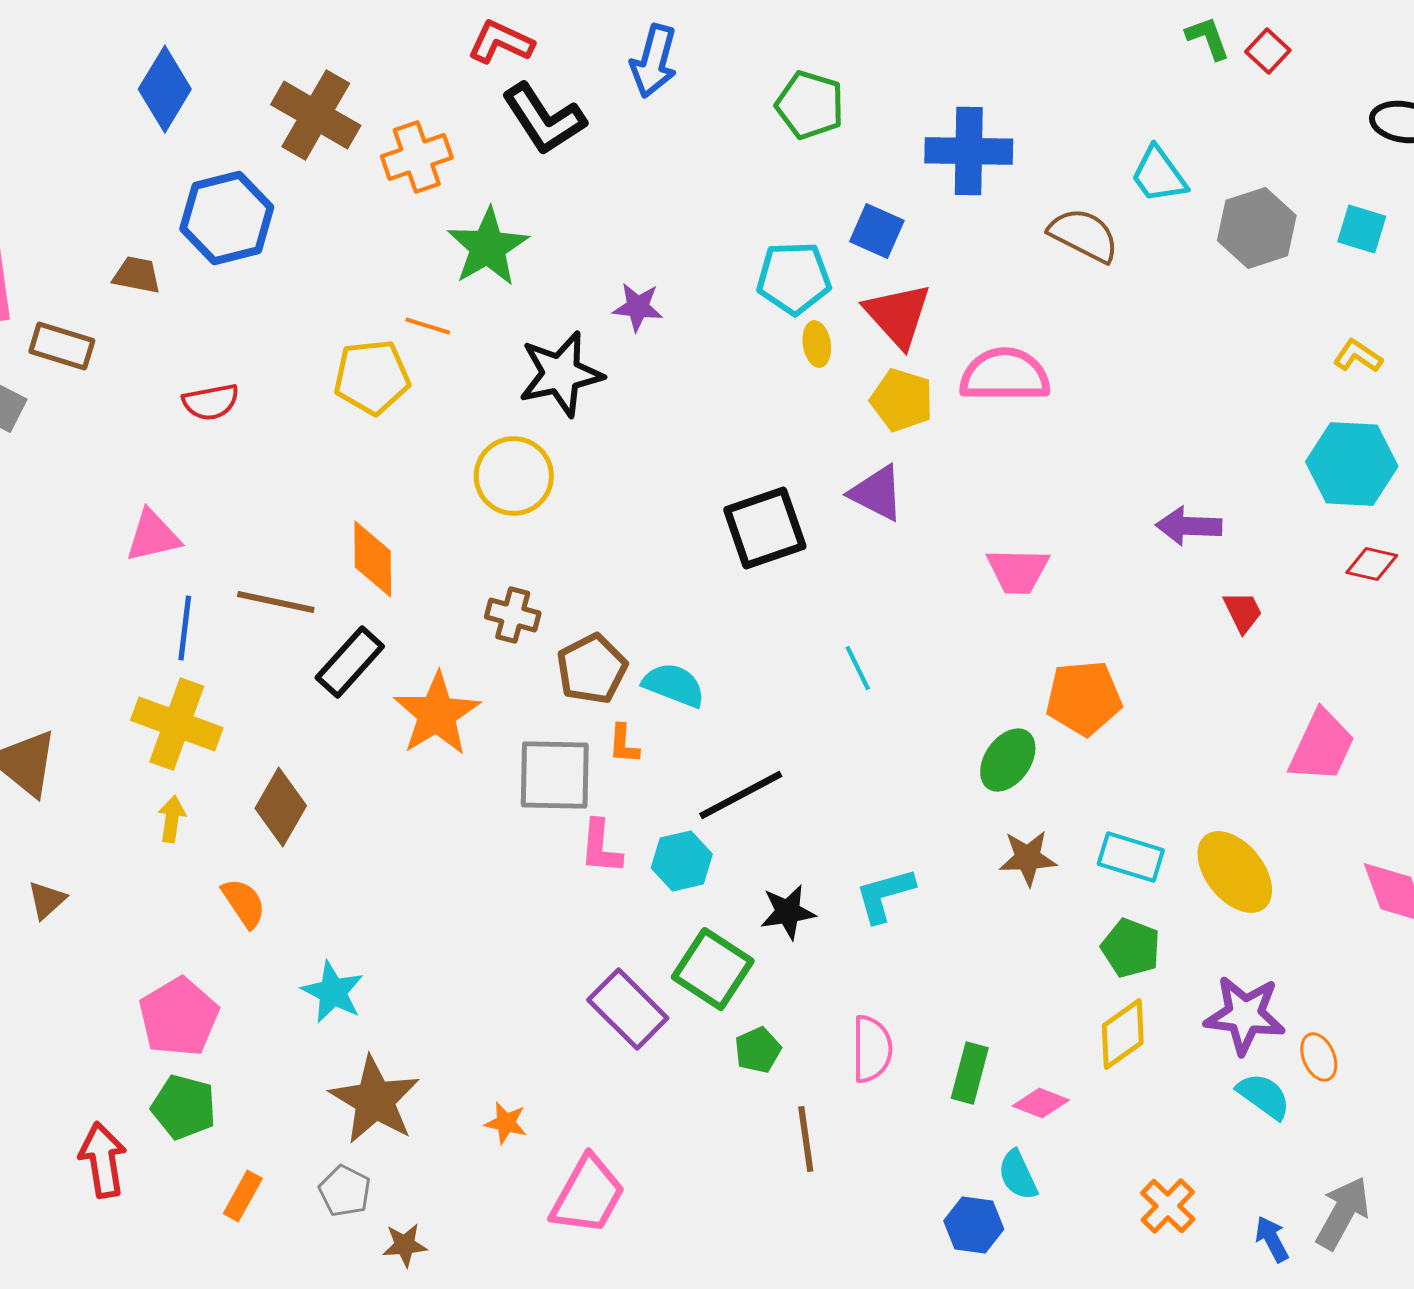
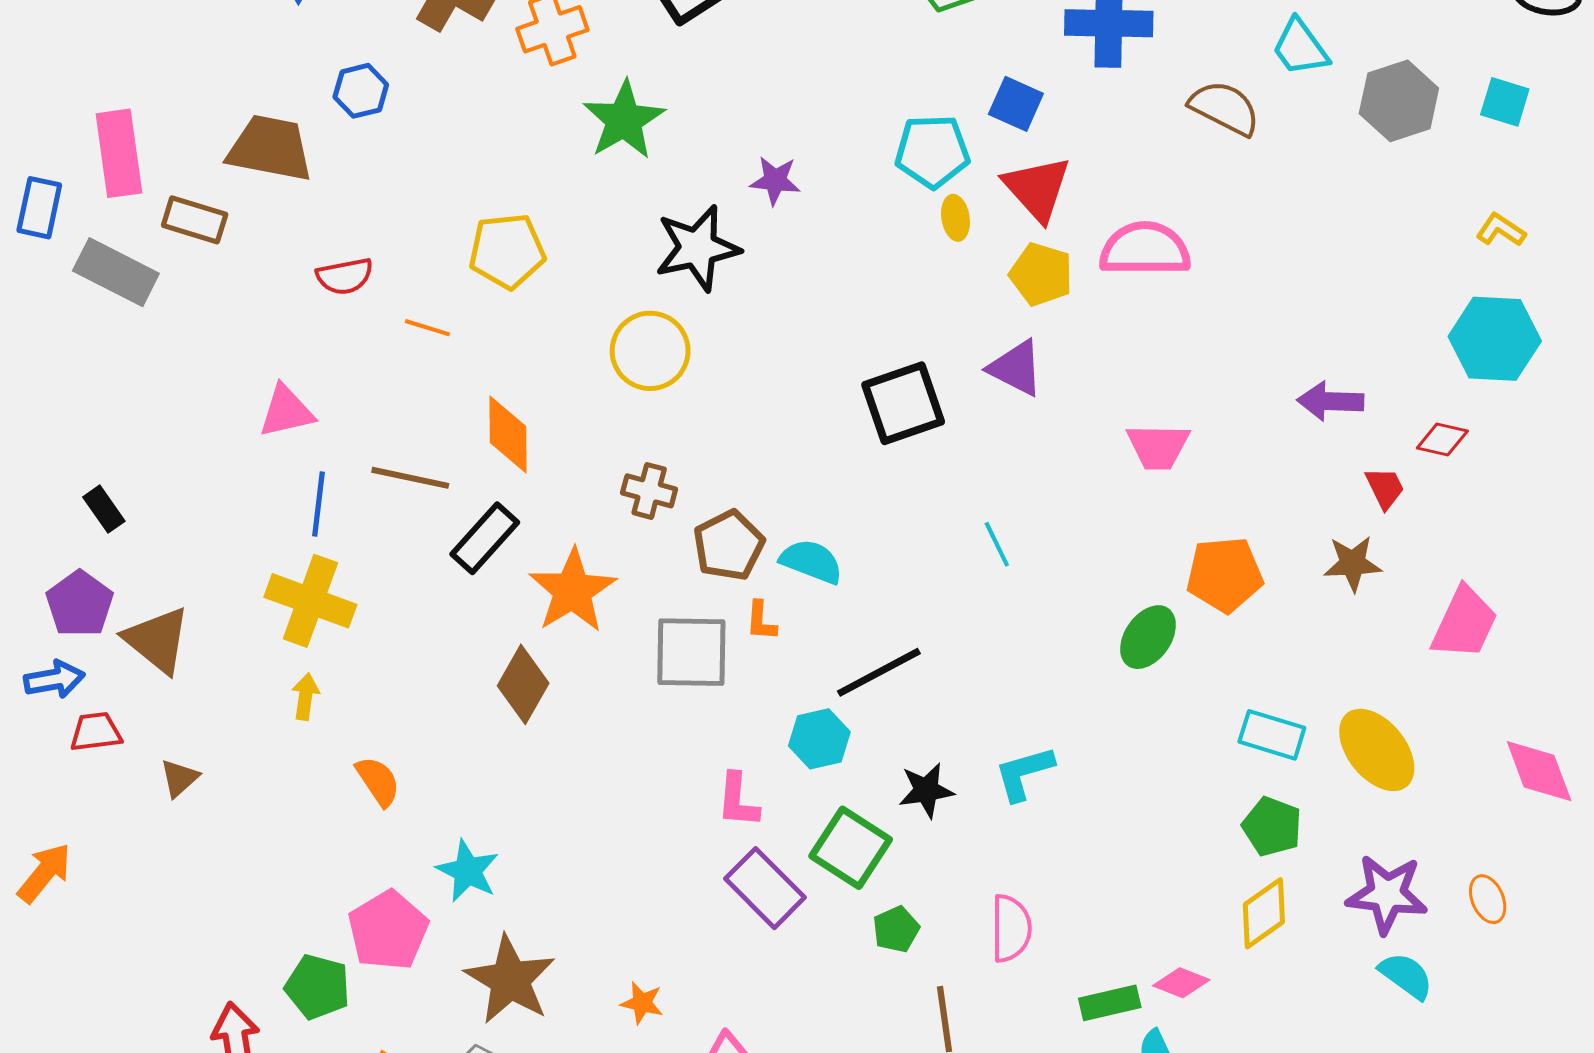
blue hexagon: (227, 218) -> (361, 91), size x0.6
brown trapezoid: (137, 275) -> (270, 148), size x1.8
orange line: (428, 326) -> (427, 328), moved
red diamond: (1372, 564) -> (1442, 440), moved
brown diamond: (281, 807) -> (523, 684), moved
pink L-shape: (601, 847) -> (738, 800), moved
brown star: (1028, 858) -> (1353, 564), moved
pink pentagon: (179, 1017) -> (388, 930), moved
orange ellipse: (1319, 1057) -> (1488, 899), moved
green rectangle: (970, 1073) -> (1110, 1003), moved, turned 62

